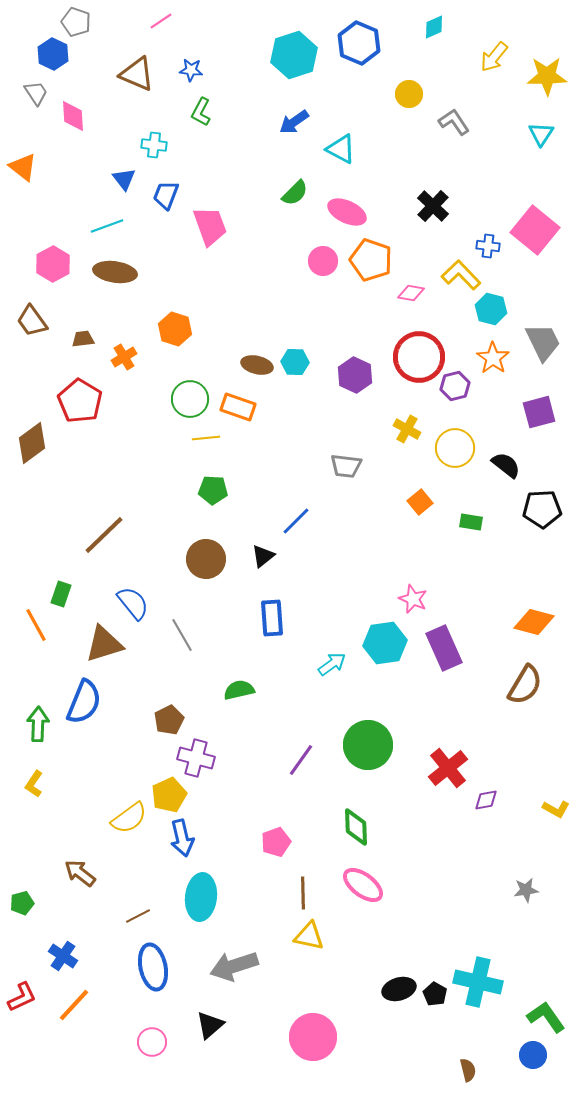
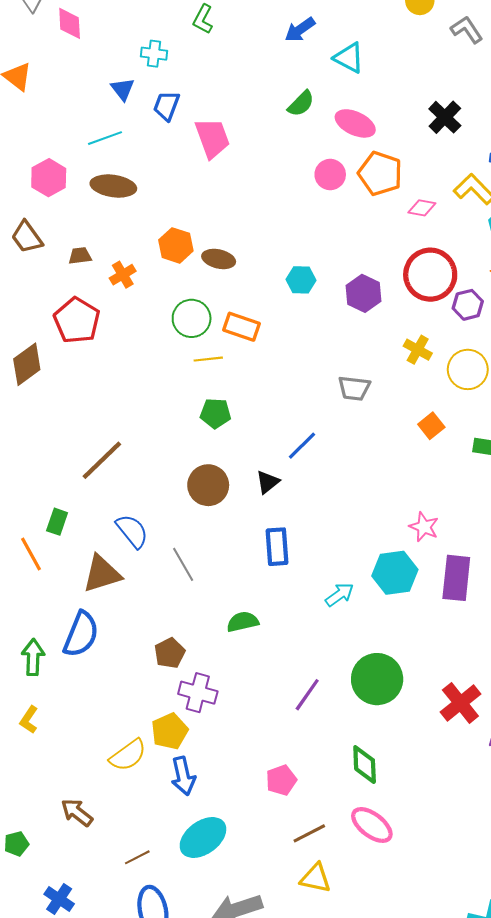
brown ellipse: (257, 365) -> (219, 259), moved
purple rectangle: (444, 648) -> (456, 578), turned 30
brown line: (303, 893) -> (309, 833), turned 64
cyan ellipse: (201, 897) -> (203, 838), turned 48

